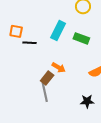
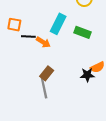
orange arrow: (59, 68) -> (43, 42), moved
black star: (87, 101) -> (87, 75), moved

